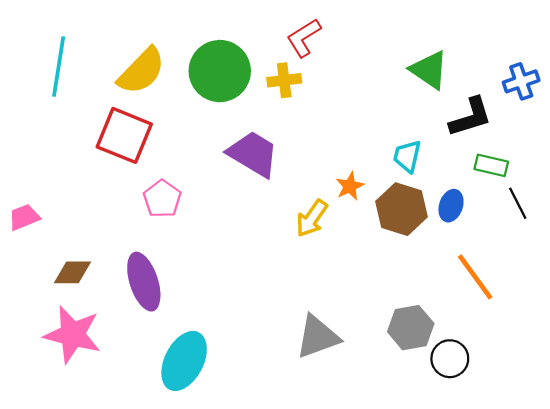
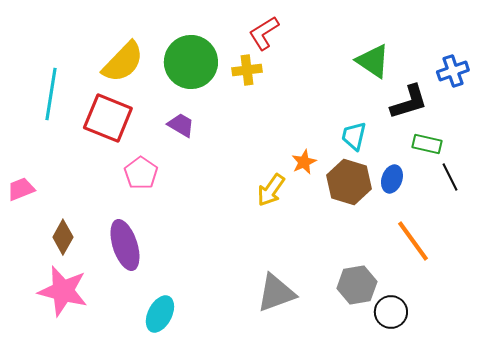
cyan line: (59, 66) -> (51, 94), moved
purple trapezoid: (253, 154) -> (181, 125), moved, size x0.6
brown diamond: (72, 272) -> (63, 237), turned -60
cyan ellipse: (184, 361) -> (160, 314), size x0.7

